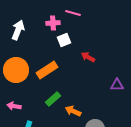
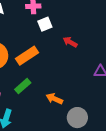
green rectangle: (53, 99) -> (23, 86), moved

